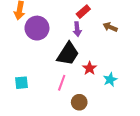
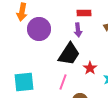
red rectangle: (83, 12) -> (84, 13), turned 40
cyan square: (22, 83) -> (24, 82), size x1.5

